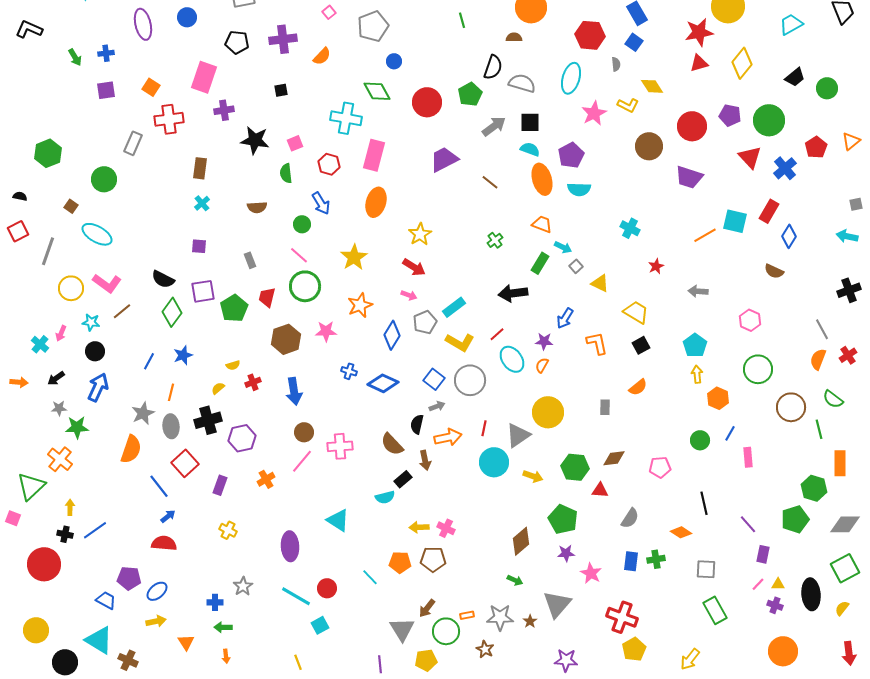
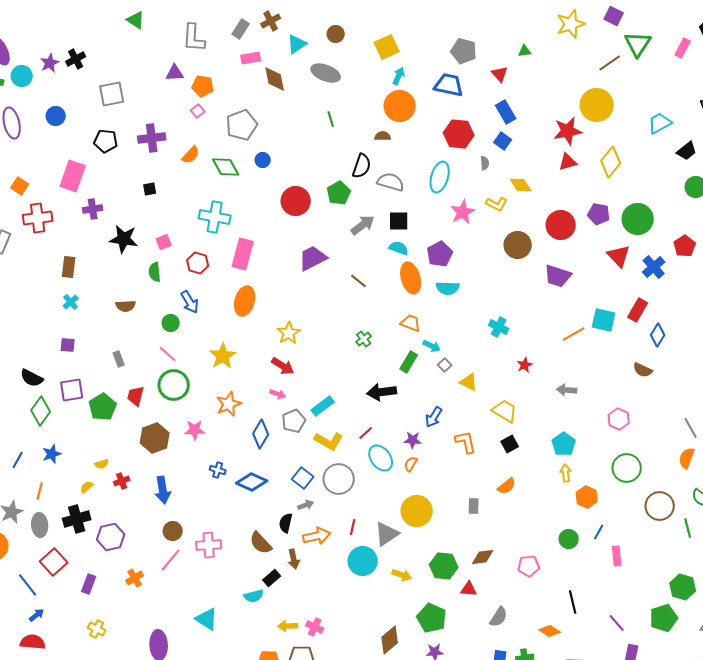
black trapezoid: (795, 77) -> (687, 151), moved
green diamond: (377, 91) -> (226, 167), moved

